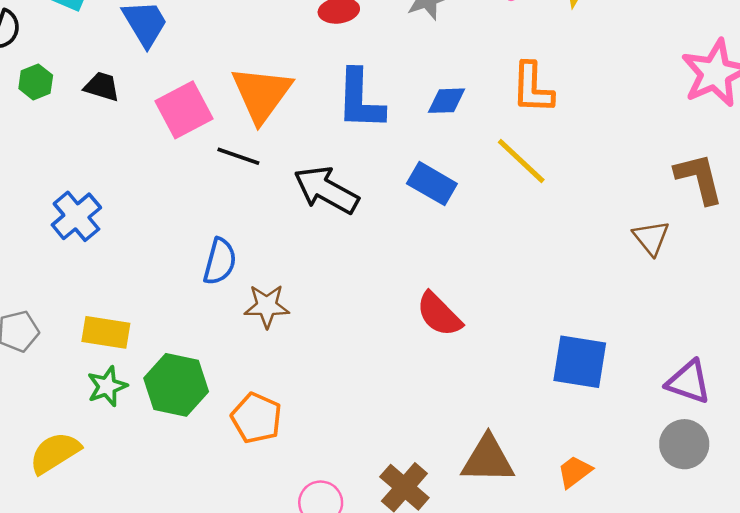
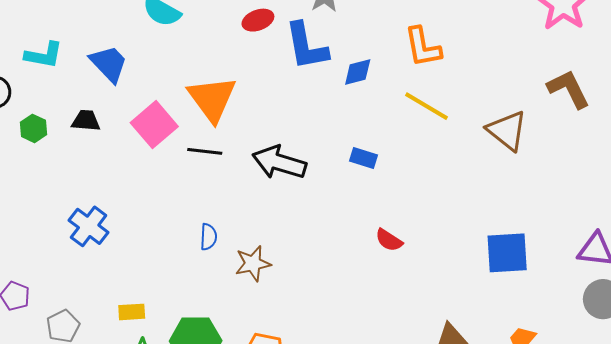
blue L-shape: (360, 100) -> (306, 46), moved
blue rectangle: (432, 184) -> (363, 158), moved, size x0.7
brown triangle: (651, 238) -> (507, 130), moved, size x1.4
blue semicircle: (220, 261) -> (208, 237), size x0.7
red semicircle: (439, 314) -> (389, 240), size x0.7
yellow rectangle: (106, 332) -> (132, 312), size x0.7

